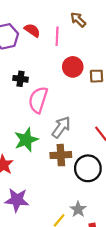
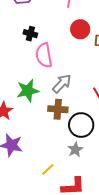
pink semicircle: (38, 100) -> (44, 55), turned -35
gray star: (78, 209) -> (75, 150), moved

